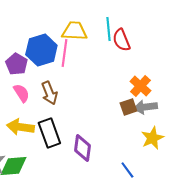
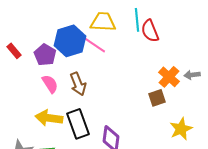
pink line: (64, 53) -> (93, 44), turned -64
gray arrow: (145, 107) -> (192, 75), moved, size x0.7

